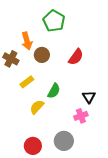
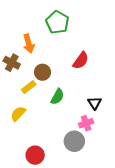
brown circle: (42, 55) -> (42, 72), moved
yellow semicircle: (37, 107) -> (18, 114), moved
gray circle: (64, 141) -> (74, 141), moved

